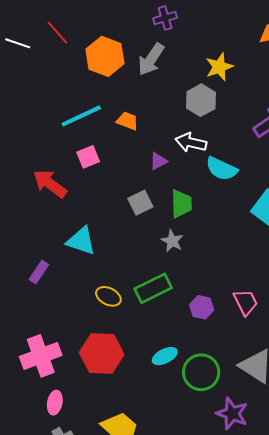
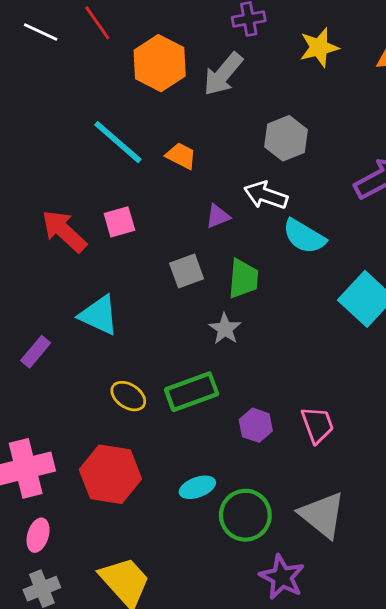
yellow star: (219, 67) -> (319, 47), moved
cyan line: (81, 116) -> (118, 142), turned 60
pink square: (88, 157) -> (119, 222), moved

